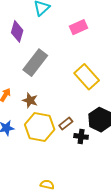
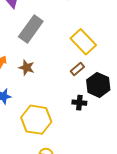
brown rectangle: (66, 124) -> (77, 69), moved
yellow hexagon: (40, 127) -> (36, 120), moved

